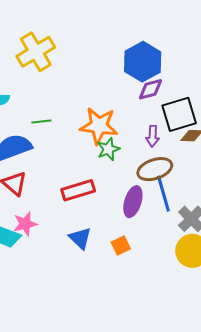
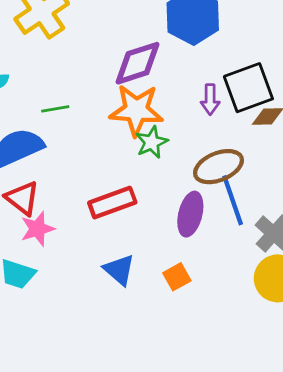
purple diamond: (150, 89) -> (137, 63), moved, size x1.4
purple arrow: (153, 136) -> (210, 100), moved
pink star: (25, 224) -> (38, 229), moved

